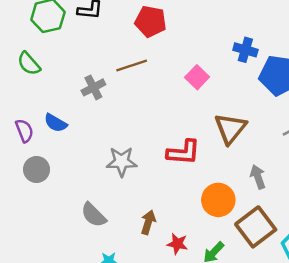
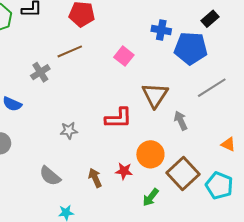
gray star: (122, 162) -> (69, 130), size x0.7
gray arrow: (258, 177) -> (181, 121), moved
brown arrow: (148, 222) -> (95, 178), turned -36
red star: (177, 244) -> (124, 171), moved

